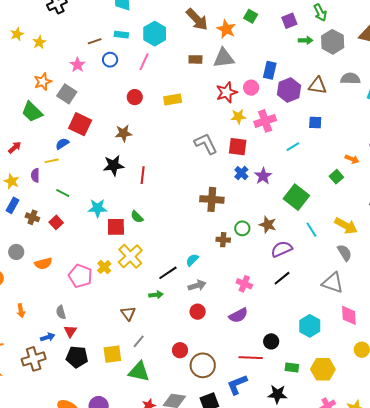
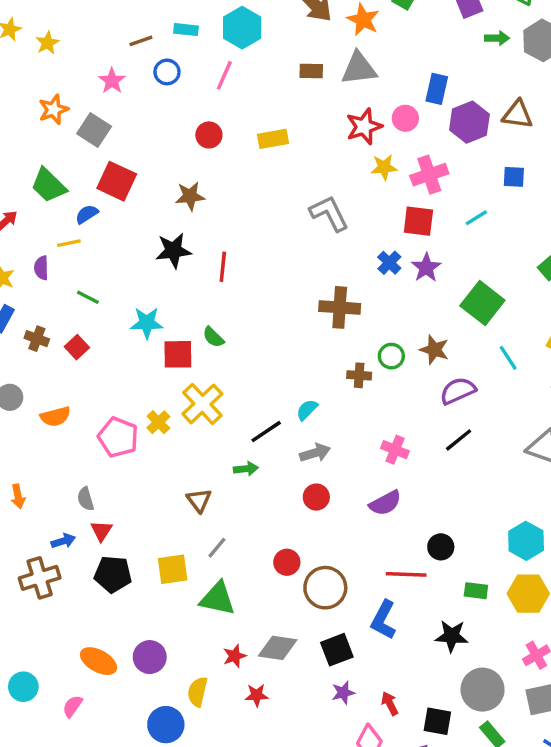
green trapezoid: (32, 112) -> (49, 185), moved
red square: (238, 147) -> (418, 221), moved
cyan hexagon: (310, 326) -> (526, 541), moved
blue L-shape: (237, 385) -> (384, 620), turned -40

